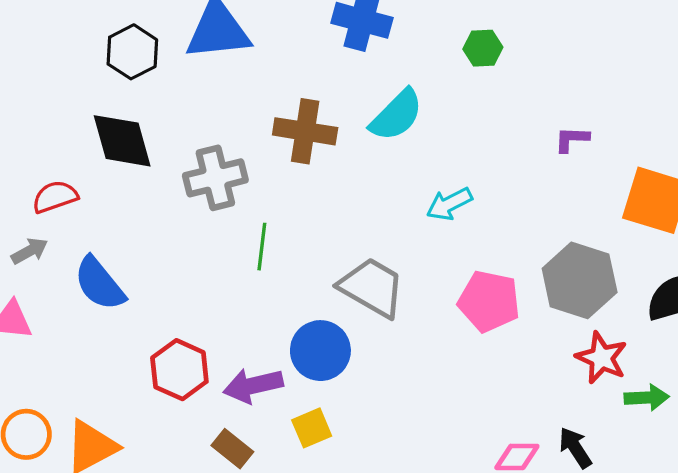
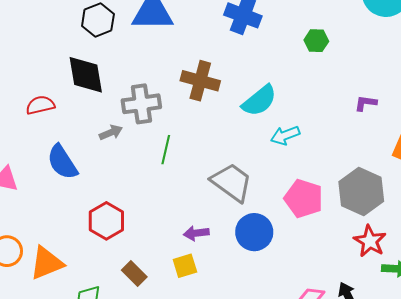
cyan semicircle: (396, 115) -> (259, 101), moved
gray arrow: (30, 251) -> (111, 132), moved
blue circle: (320, 351) -> (254, 232), moved
purple arrow: (253, 385) -> (196, 233), moved, size x0.7

